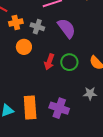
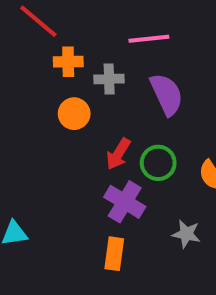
gray cross: (37, 27) -> (109, 79), turned -32
orange rectangle: (30, 108) -> (114, 254), moved, size x0.7
purple cross: (59, 108) -> (125, 202), moved

